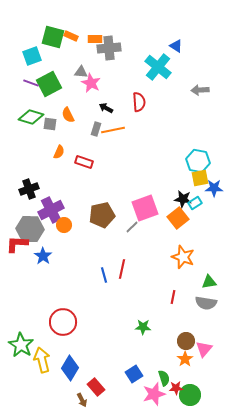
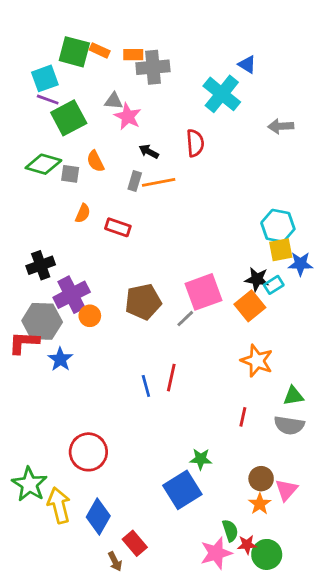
purple line: (31, 83) -> (48, 100), moved
blue square: (134, 374) -> (182, 490), moved, size x1.5

